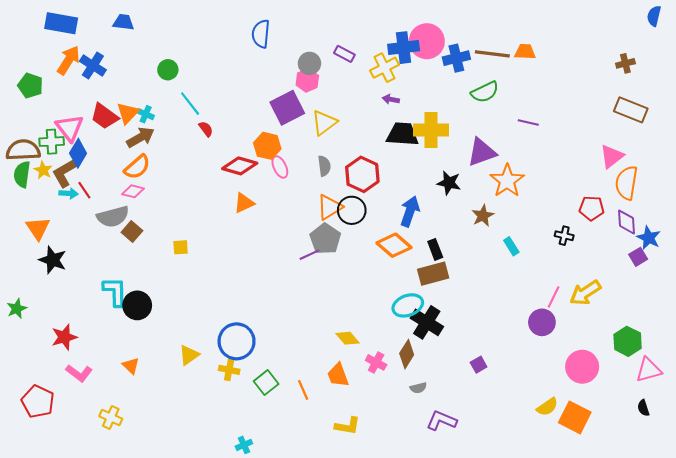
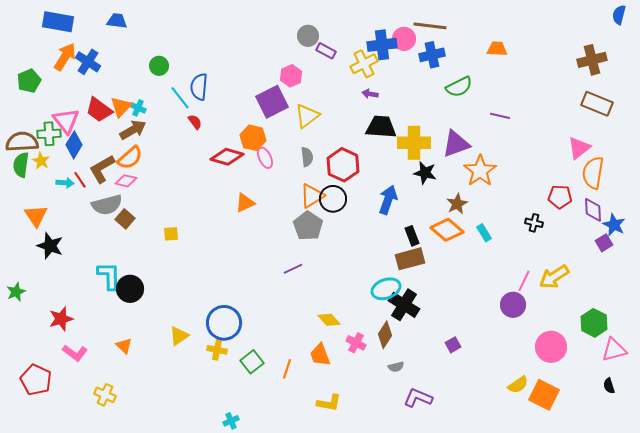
blue semicircle: (261, 34) -> (199, 87), moved
pink circle: (427, 41) -> (404, 39), size x0.7
brown line: (492, 54) -> (430, 26), moved
gray circle: (309, 63) -> (308, 36), moved
brown cross: (625, 63) -> (592, 60), size x1.6
green pentagon: (30, 86) -> (29, 81), turned 30
yellow cross: (431, 130) -> (414, 143), moved
brown L-shape: (65, 172) -> (102, 169), moved
orange triangle: (244, 203) -> (245, 203), moved
orange diamond: (394, 245) -> (447, 230), moved
purple line: (309, 255) -> (293, 269), moved
orange line: (303, 390) -> (287, 369), turned 42

